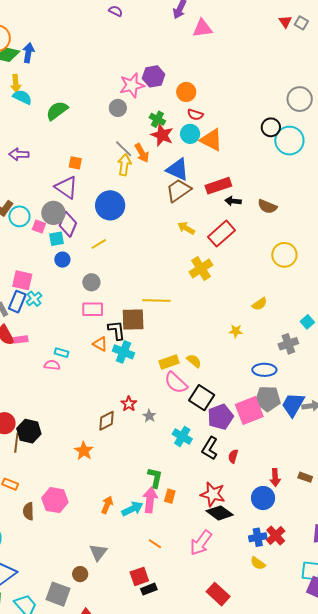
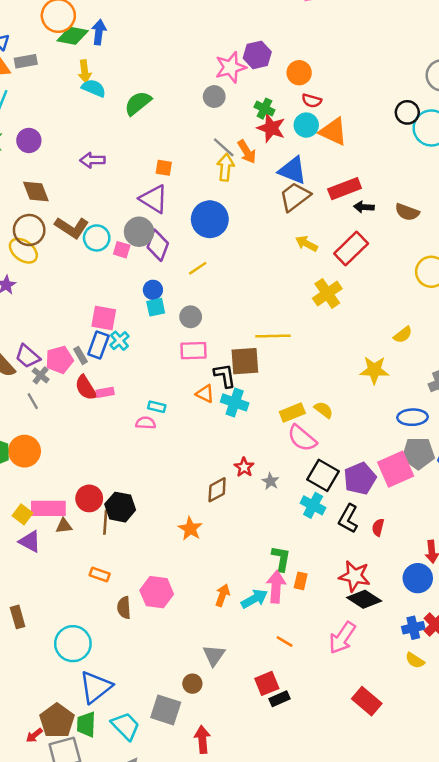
cyan square: (57, 239) -> (156, 307), moved
yellow star: (236, 331) -> (374, 370), size x1.6
black square: (202, 398) -> (323, 475), moved

